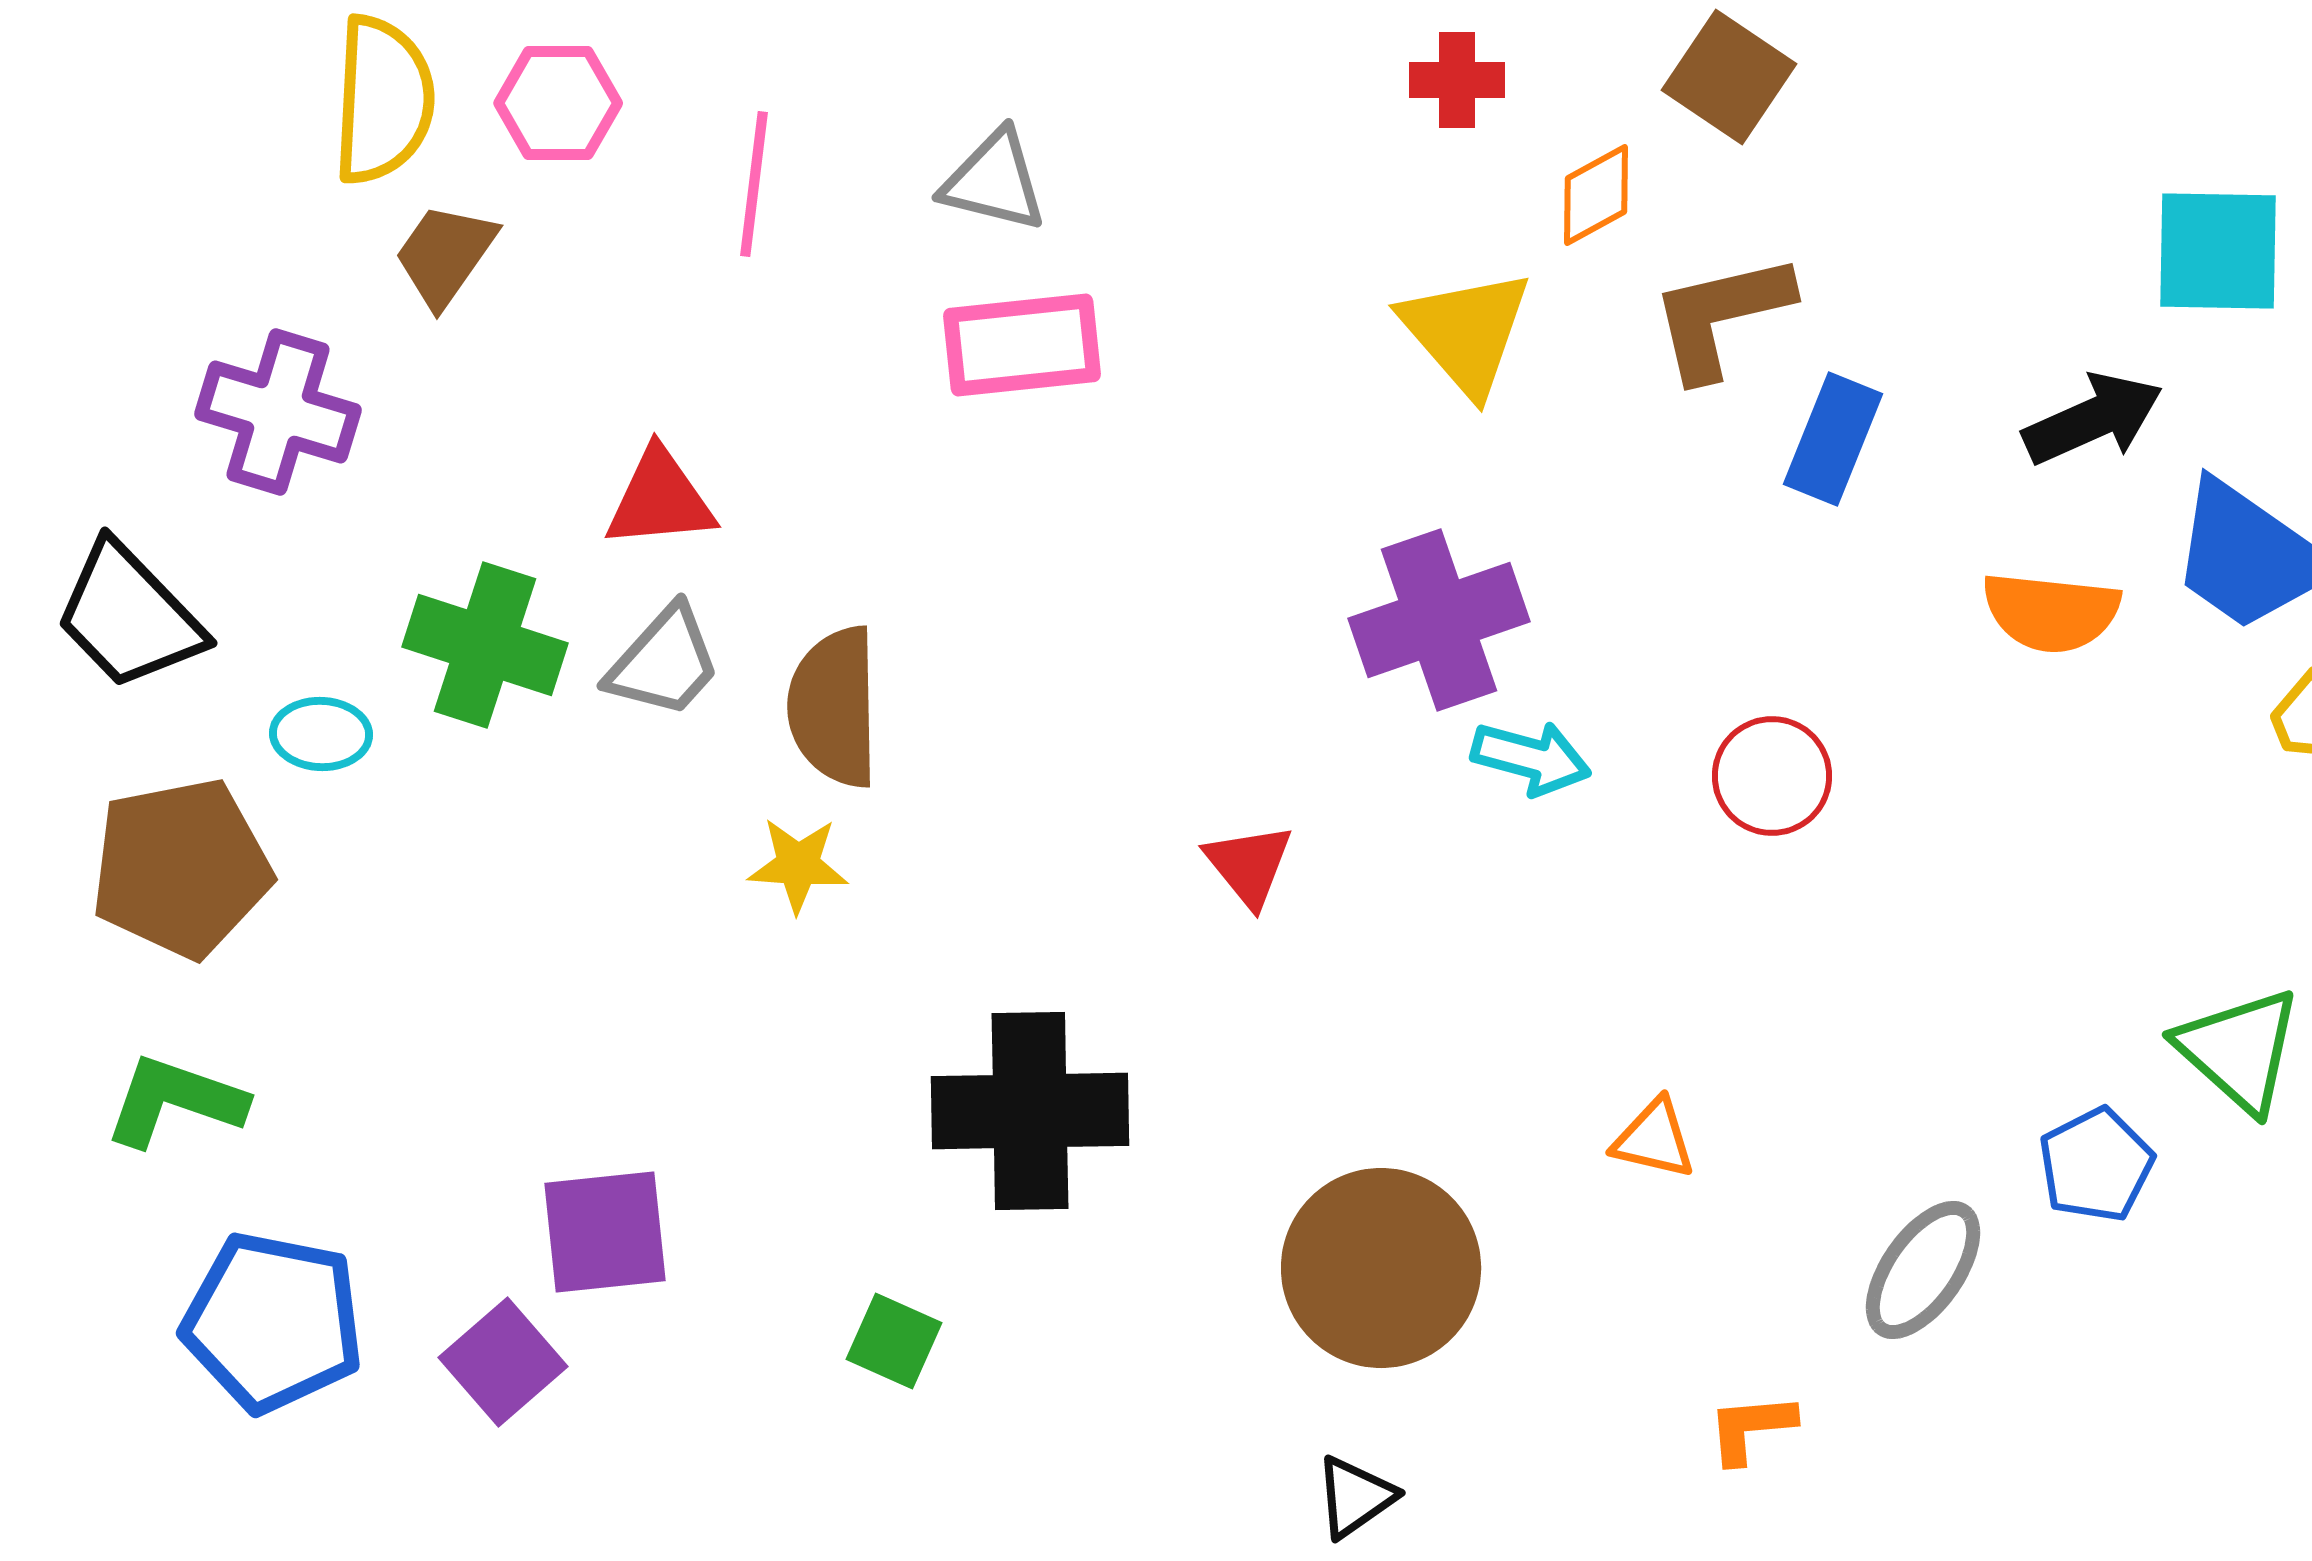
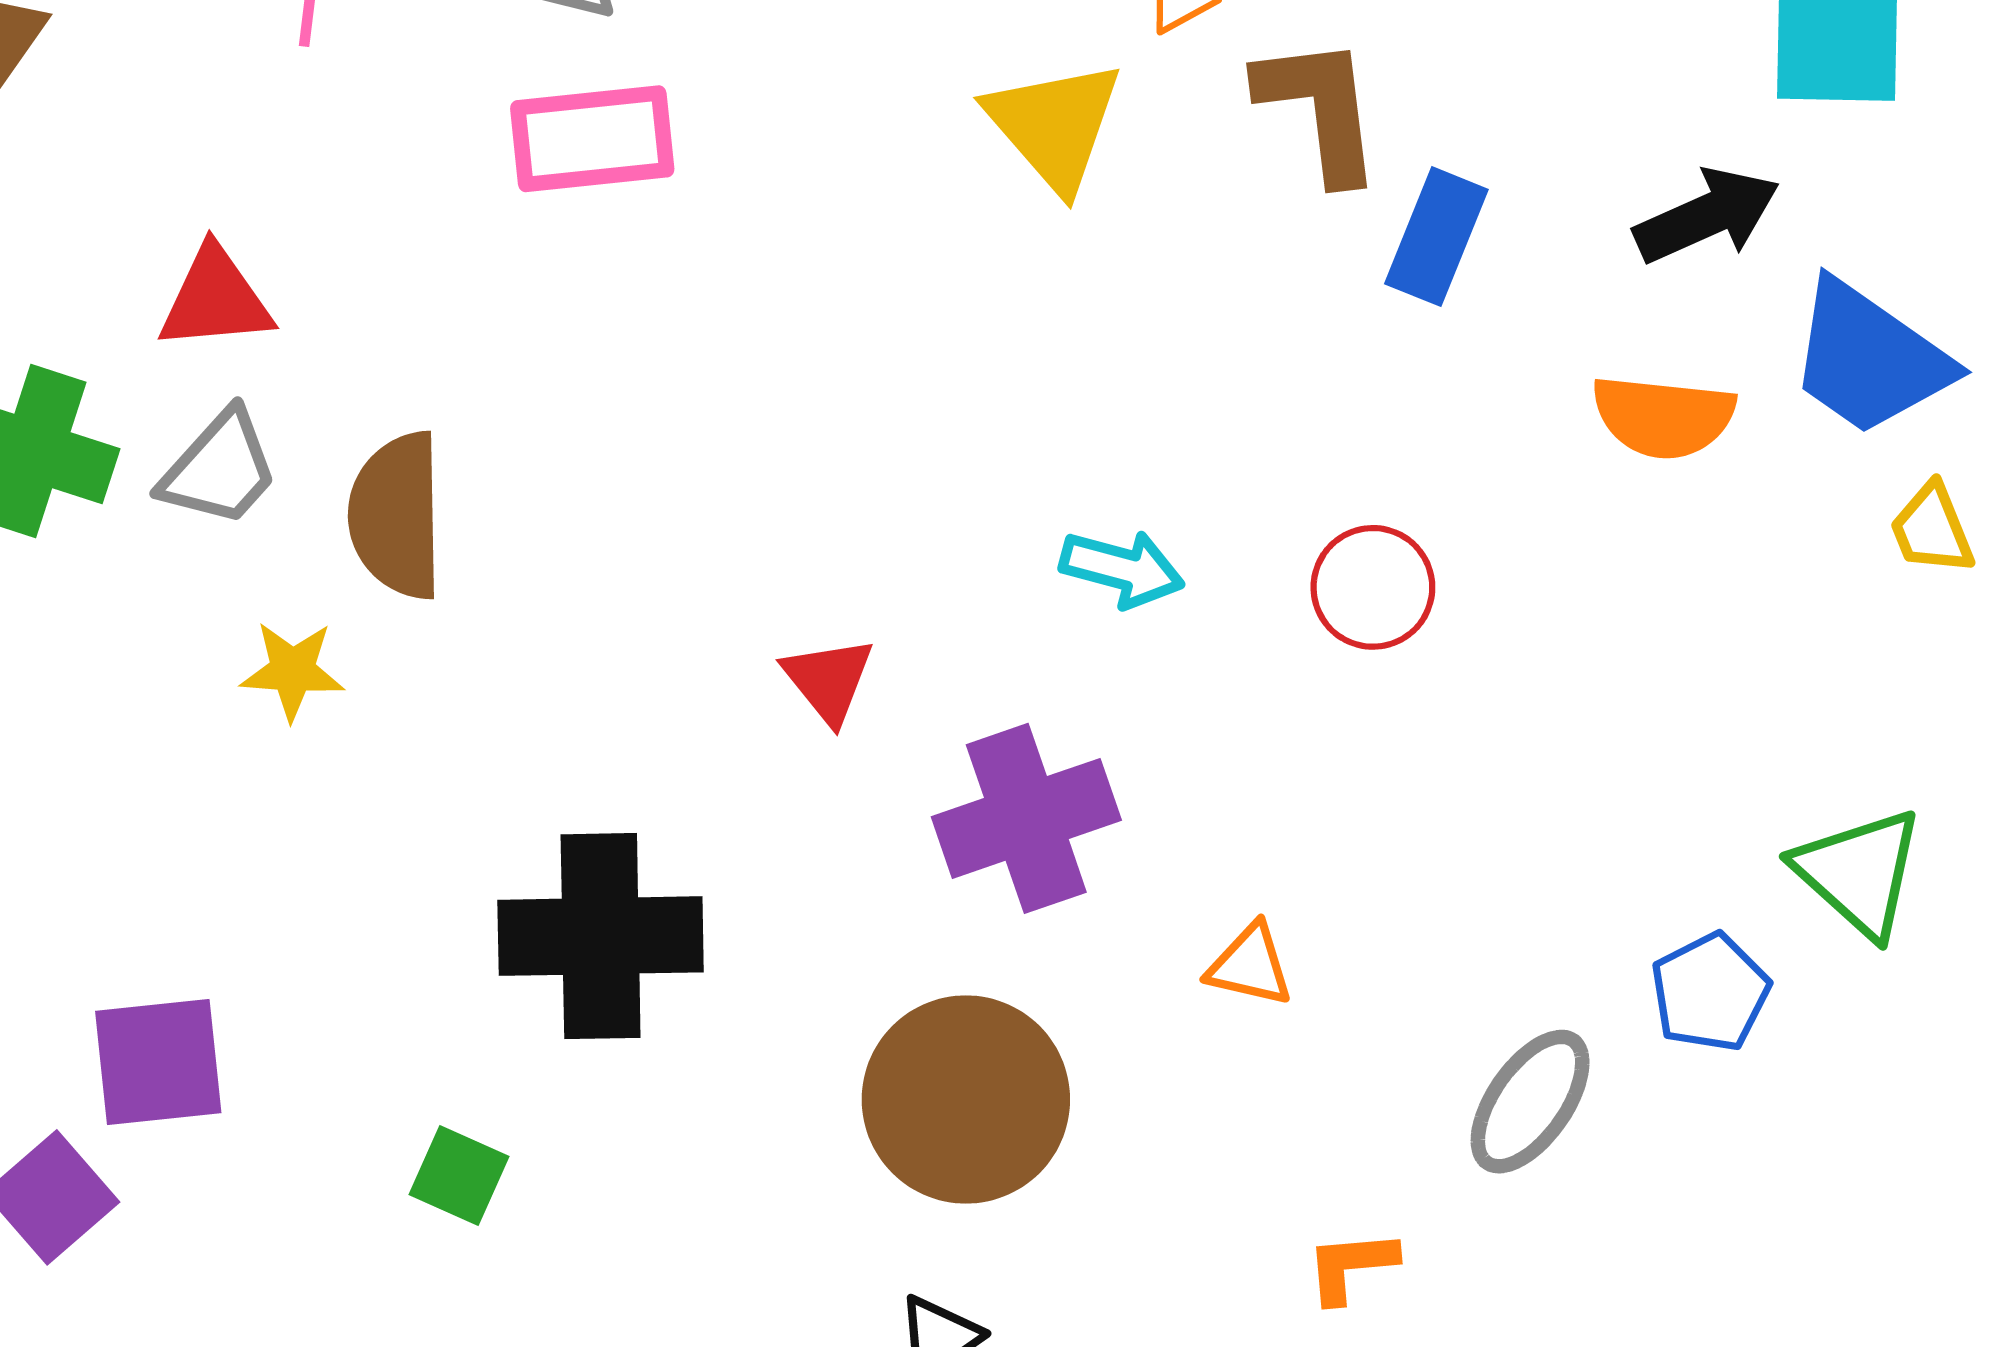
brown L-shape: (1721, 316) -> (1320, 109), turned 96
purple cross: (1439, 620) -> (1026, 818), moved
yellow star: (798, 865) -> (292, 671), moved

